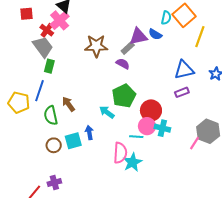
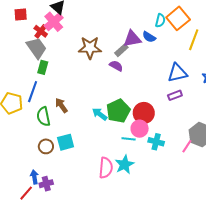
green pentagon: (124, 96) -> (118, 111), moved
cyan cross: (162, 128) -> (156, 142), moved
blue arrow: (89, 133) -> (34, 177), moved
pink semicircle: (120, 153) -> (106, 168), moved

